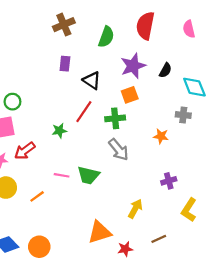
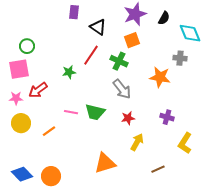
green cross: (115, 118) -> (119, 61), turned 30
orange star: (161, 136) -> (160, 77), size x1.5
purple cross: (169, 181) -> (167, 117), turned 32
red star: (125, 249) -> (128, 118), moved

